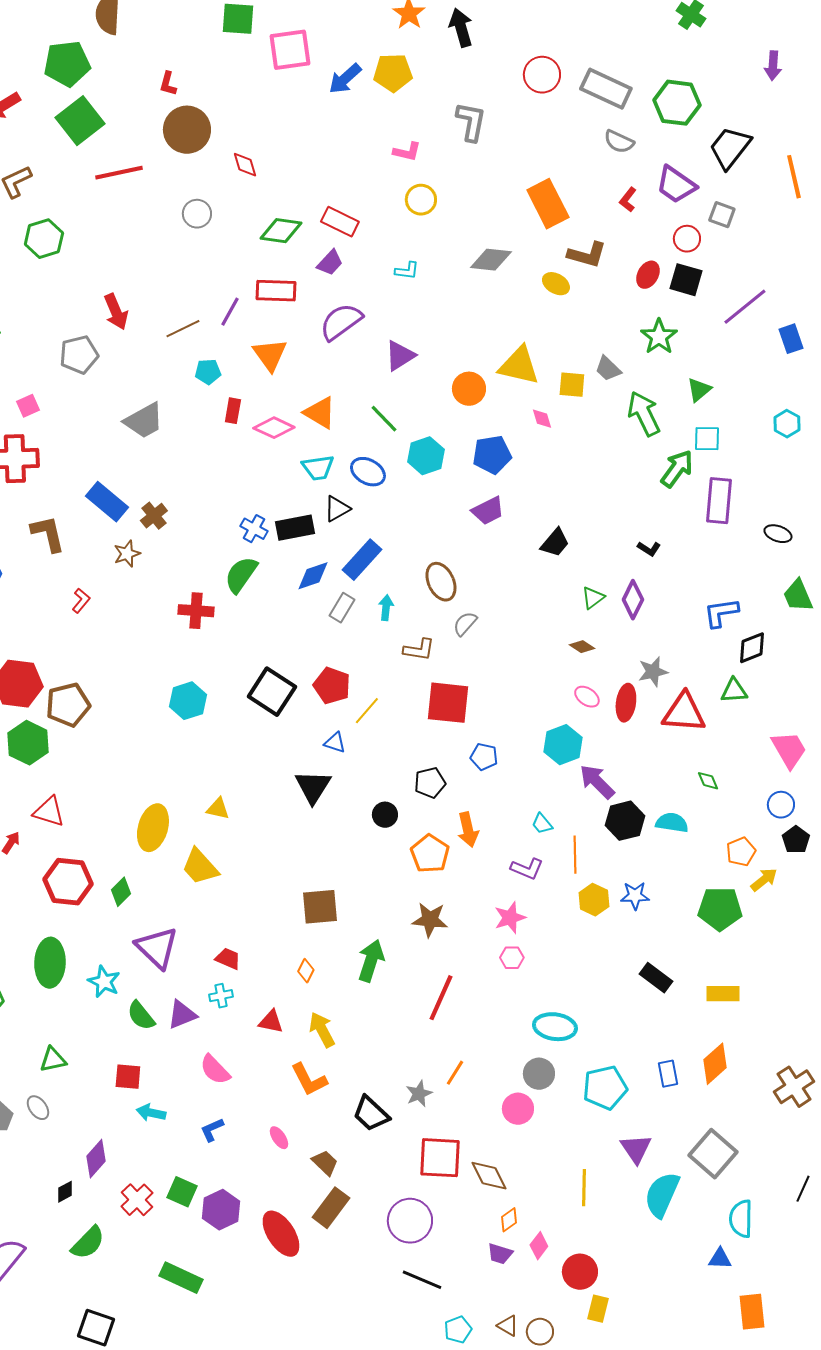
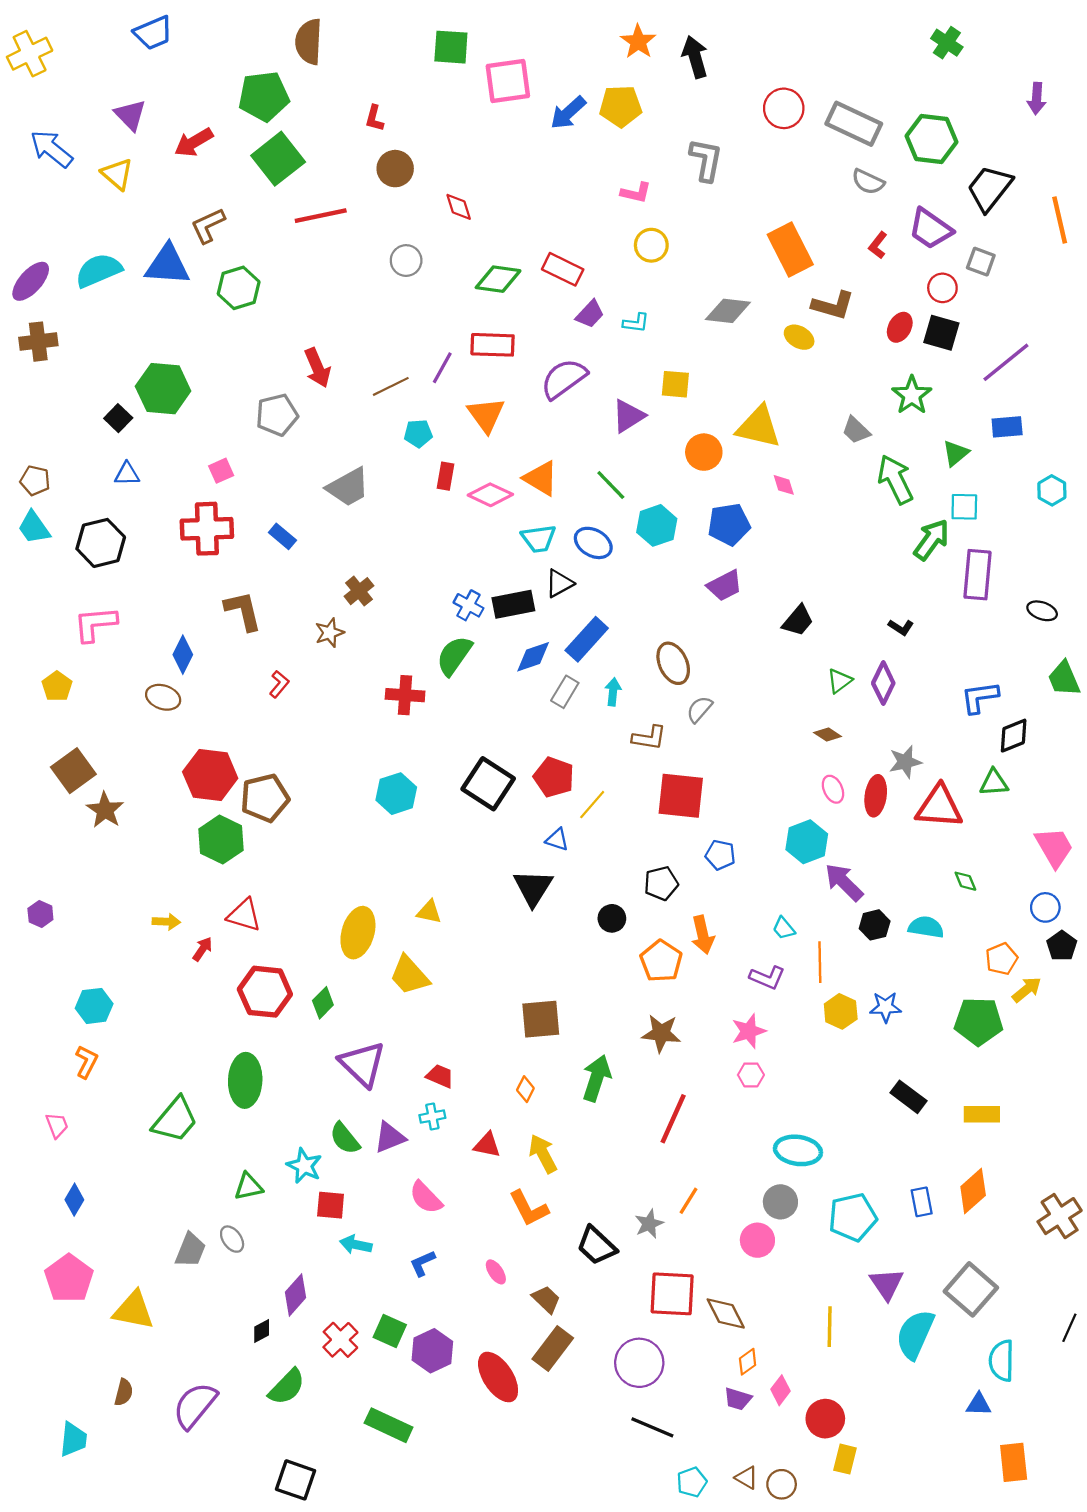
brown circle: (187, 130) -> (395, 169), size x0.7
purple trapezoid: (330, 263) -> (590, 314), moved
blue rectangle: (791, 339) -> (1007, 427), moved, turned -76
yellow square: (572, 385) -> (675, 384), moved
blue rectangle: (107, 502) -> (282, 536), moved, size x0.6
pink ellipse: (587, 697) -> (833, 789), turned 30
black hexagon: (625, 821) -> (875, 925), size x0.7
cyan star: (104, 982) -> (304, 1166), moved

